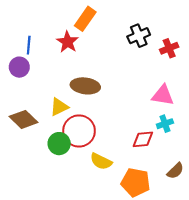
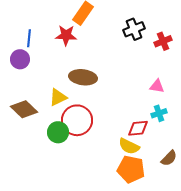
red star: (67, 42) -> (66, 35), turned -30
pink triangle: (163, 95) -> (157, 86), size x0.7
yellow semicircle: (101, 161) -> (129, 146), moved

